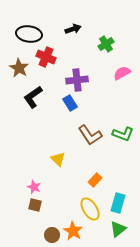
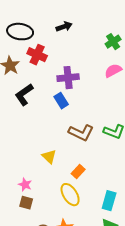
green cross: (106, 44) -> (113, 42), moved
brown L-shape: (90, 135) -> (81, 133), turned -30
orange rectangle: (95, 180) -> (78, 172), moved
yellow ellipse: (90, 209) -> (70, 195), moved

